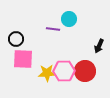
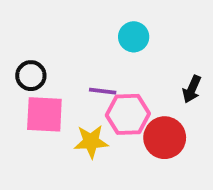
purple line: (53, 29) -> (103, 91), moved
pink hexagon: (64, 71) -> (128, 114), moved

